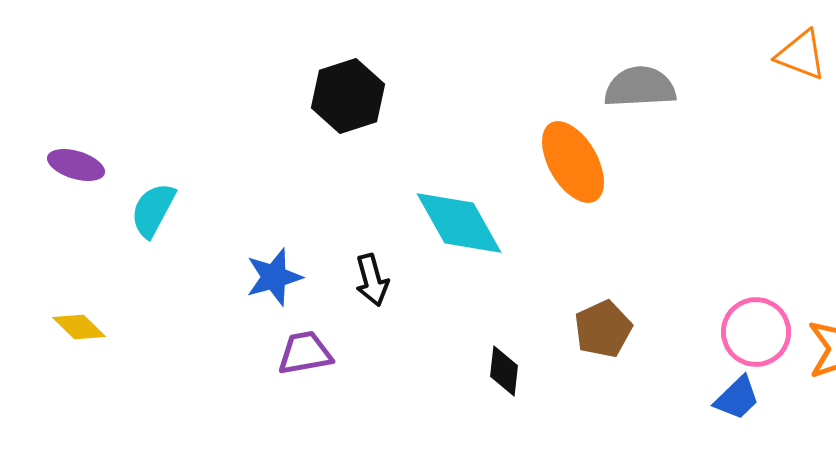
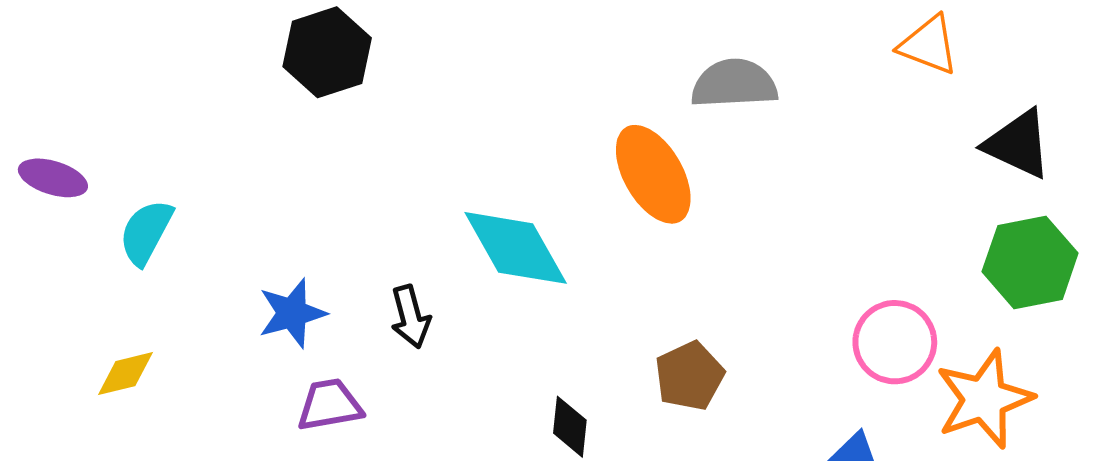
black hexagon: (348, 96) -> (327, 52), moved
yellow diamond: (79, 327) -> (125, 374), moved, turned -58
pink circle: (756, 332) -> (895, 342), moved

